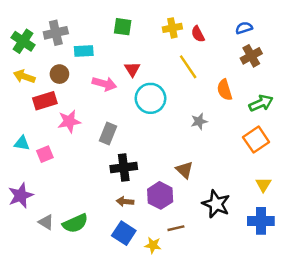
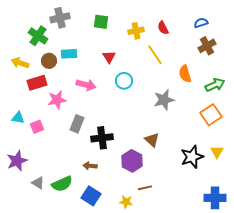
yellow cross: (172, 28) -> (136, 31), moved
gray cross: (56, 33) -> (60, 18), moved
green cross: (23, 41) -> (38, 36), moved
cyan rectangle: (84, 51) -> (69, 54), moved
pink arrow: (104, 84) -> (86, 85), moved
cyan circle: (150, 98) -> (124, 81), size x0.7
gray star: (199, 121) -> (164, 100), size x1.5
gray rectangle: (108, 134) -> (77, 124), moved
brown arrow: (125, 202) -> (90, 166), moved
black star: (216, 204) -> (192, 157), moved, turned 30
blue cross: (261, 221) -> (215, 198), moved
blue square: (124, 233) -> (91, 196), moved

